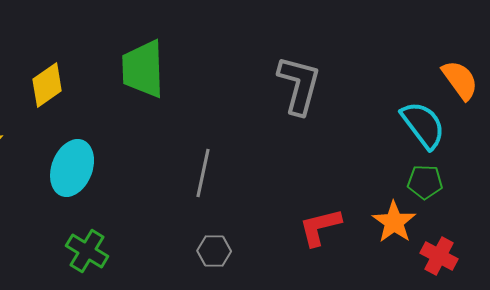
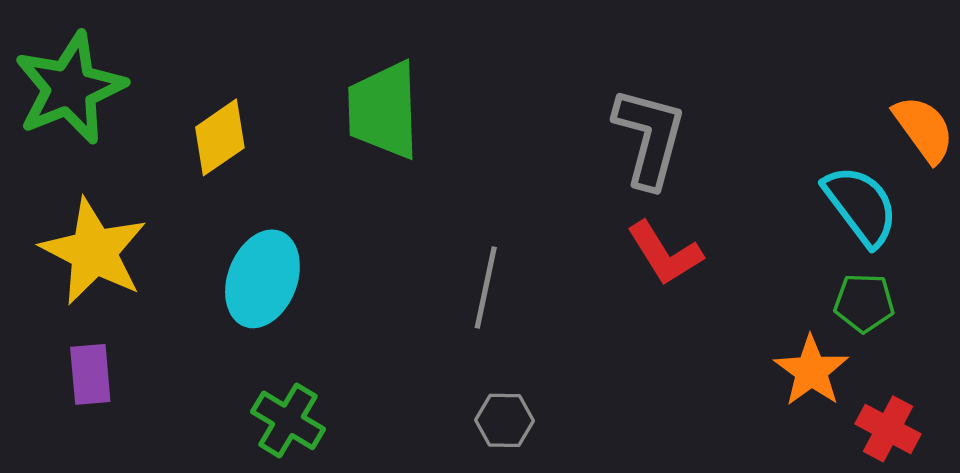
red L-shape: (320, 227) -> (665, 253), moved, turned -108

